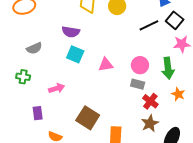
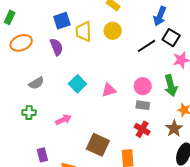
purple semicircle: (71, 32) -> (56, 47), moved, turned -114
cyan square: (75, 54) -> (77, 84), turned 30
red cross: (150, 101) -> (142, 129), moved
purple rectangle: (38, 113) -> (42, 155), moved
brown star: (150, 123) -> (174, 128), moved

